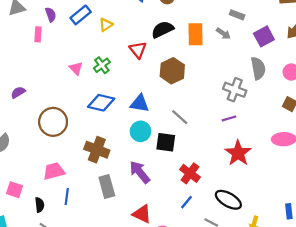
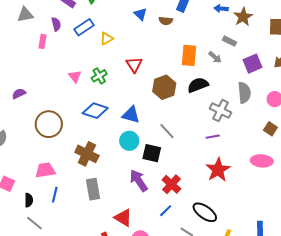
black semicircle: (162, 30) -> (198, 85), moved
purple arrow: (140, 172) -> (139, 181), moved

